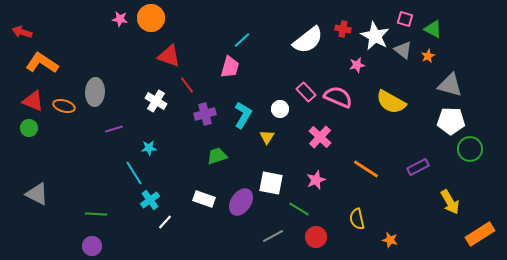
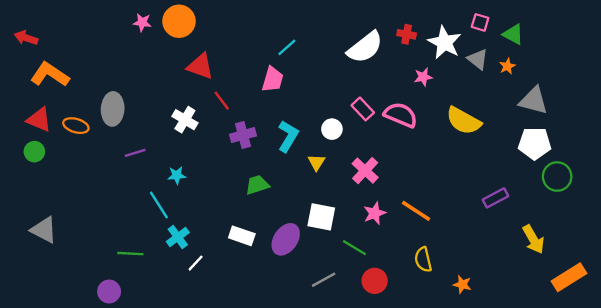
pink cross: (320, 137) -> (365, 171), moved
orange line: (366, 169) -> (416, 211), moved
green line: (96, 214) -> (130, 254), moved

